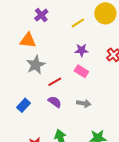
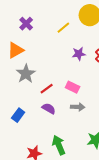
orange triangle: (28, 40) -> (16, 50), turned -30
purple star: (81, 50) -> (79, 54), moved
pink rectangle: (81, 71) -> (73, 87), moved

